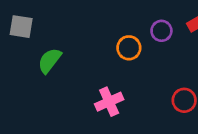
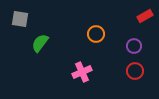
purple circle: (161, 31) -> (134, 46), moved

